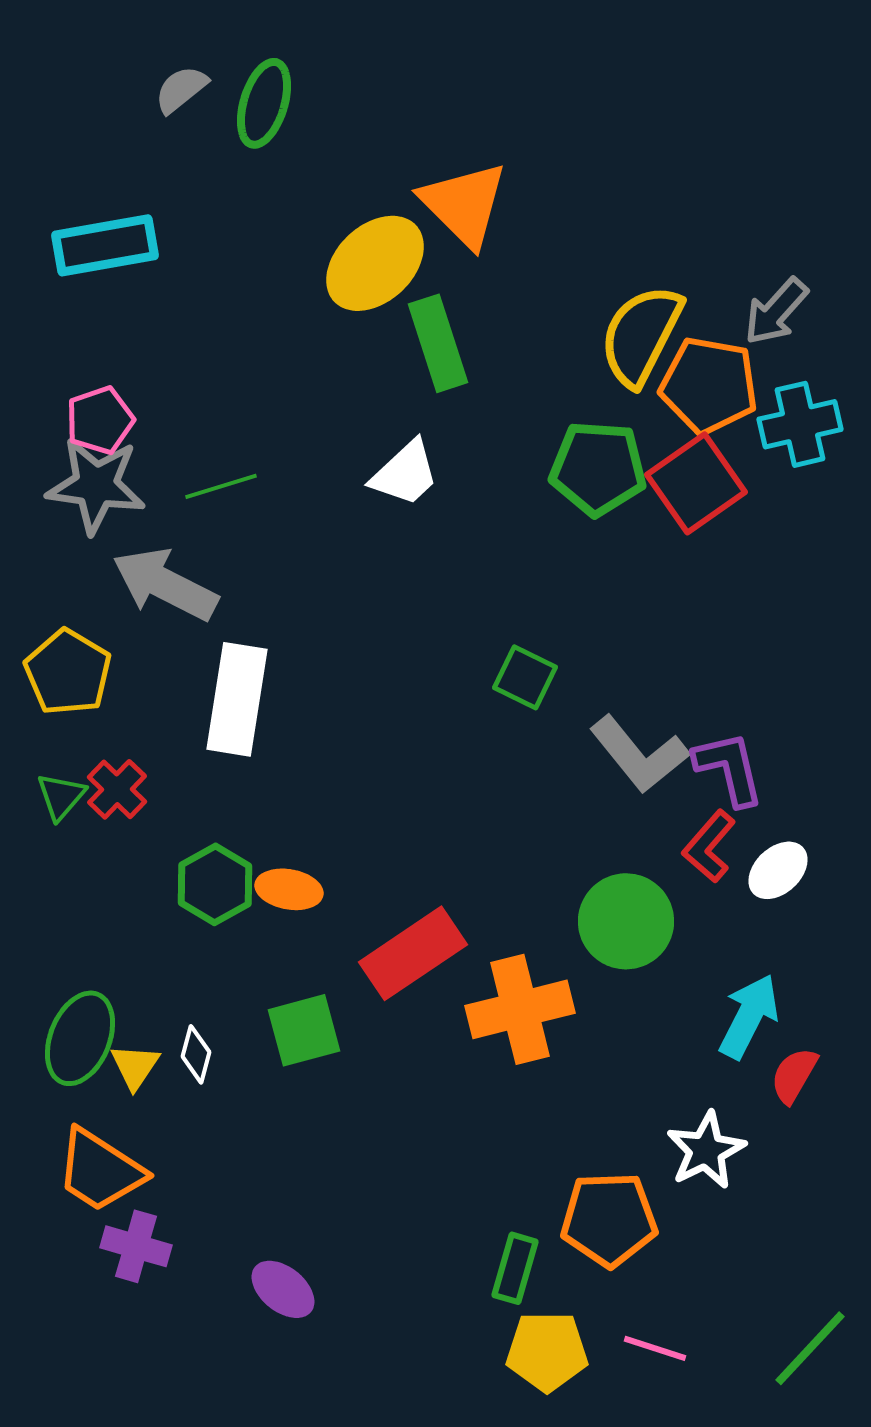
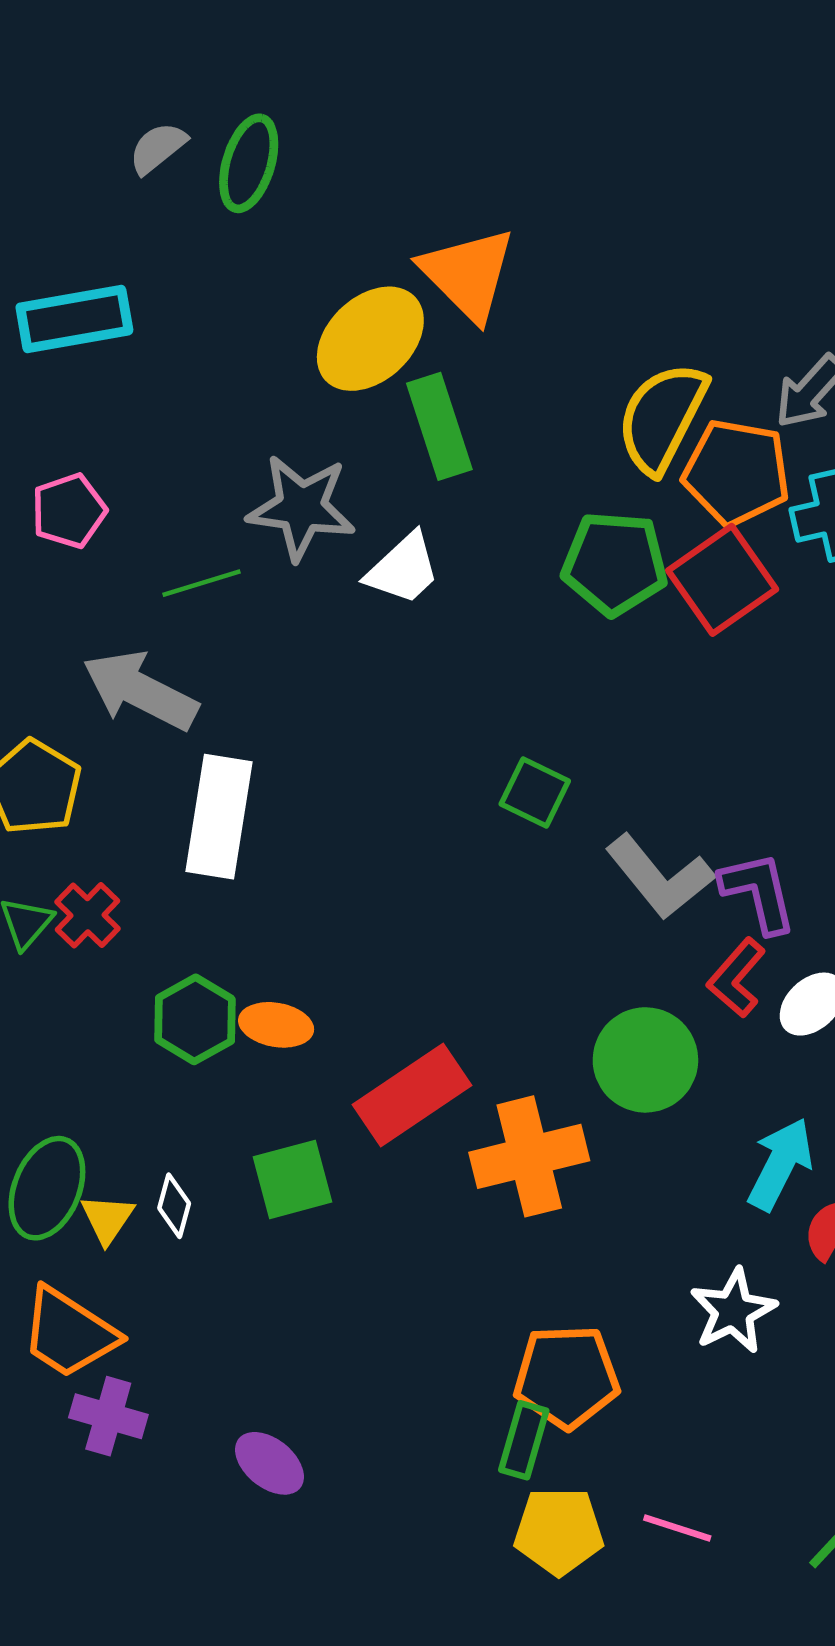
gray star: (96, 485) -> (301, 507), moved
orange pentagon: (609, 1219) -> (567, 1377), moved

